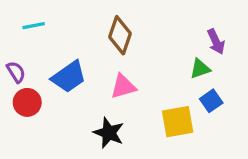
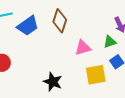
blue trapezoid: (69, 77) -> (28, 26), moved
pink triangle: (123, 86) -> (83, 48), moved

